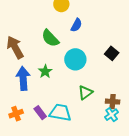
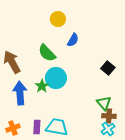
cyan circle: (75, 59) -> (56, 78), moved
green triangle: (85, 93) -> (104, 103), moved, turned -35
purple rectangle: (40, 113) -> (37, 127), turned 40

